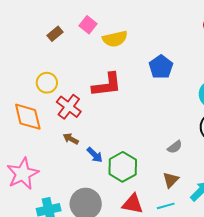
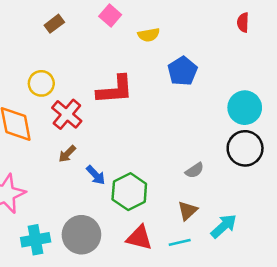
pink square: (88, 25) -> (110, 16), moved
yellow semicircle: (115, 39) -> (149, 35), moved, size x0.7
brown arrow: (71, 139) -> (67, 154), turned -77

